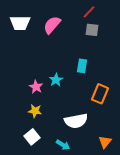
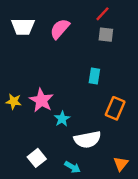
cyan star: (56, 80) -> (62, 119), moved
pink star: (36, 87) -> (41, 100), size x1.5
yellow star: (35, 111) -> (14, 101), moved

